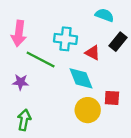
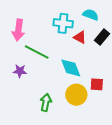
cyan cross: (66, 39) -> (63, 23), moved
red triangle: (93, 53) -> (80, 37), moved
green arrow: (24, 120) -> (46, 102), moved

